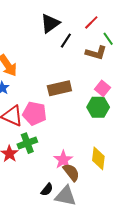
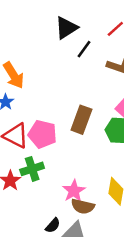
brown rectangle: (59, 88) -> (81, 120), moved, turned -60
brown semicircle: (71, 172) -> (83, 206), turned 138

